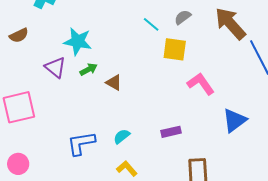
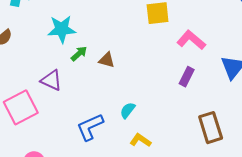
purple triangle: (55, 67) -> (51, 80), moved
purple rectangle: (171, 132) -> (187, 77), moved, turned -36

